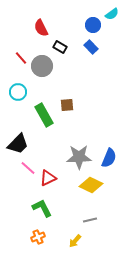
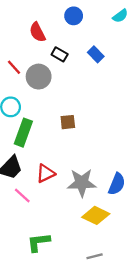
blue circle: (93, 25) -> (74, 16), moved
green rectangle: (44, 115) -> (23, 133), moved, turned 50
red triangle: (48, 178) -> (46, 173), moved
green L-shape: (42, 208) -> (39, 242), turned -70

